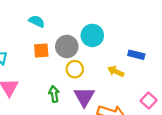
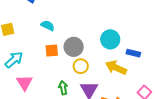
cyan circle: (92, 35) -> (110, 39), moved
yellow arrow: (116, 71) -> (116, 68), size x1.5

